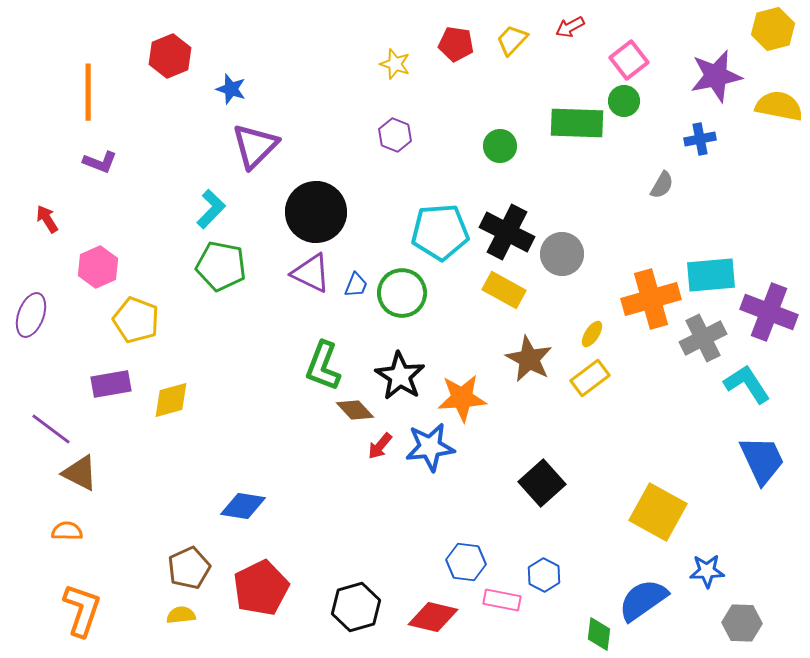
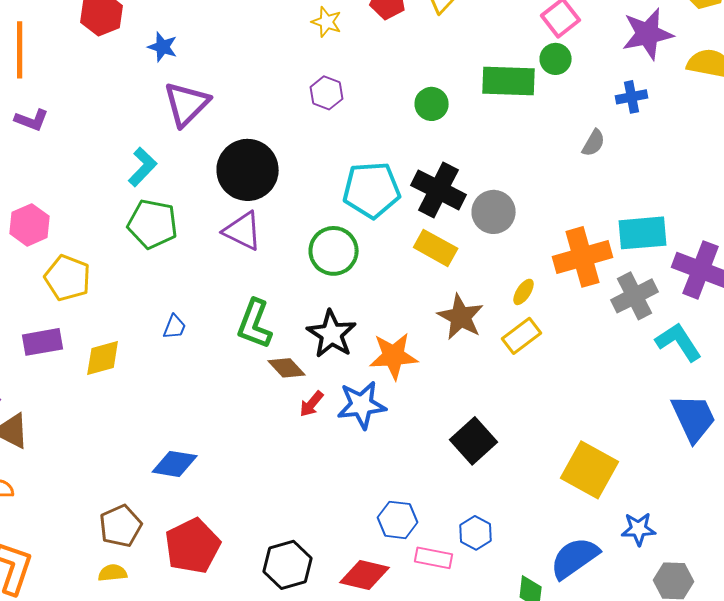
blue trapezoid: (356, 285) -> (175, 327), moved

